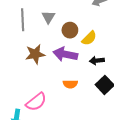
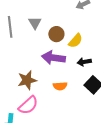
brown star: (35, 54) -> (27, 80), moved

